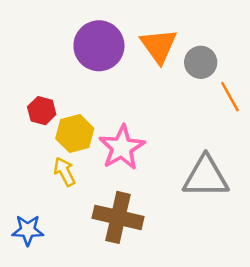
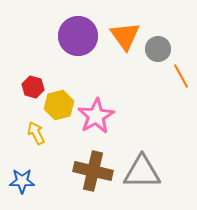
yellow arrow: (65, 172) -> (36, 133), moved
gray triangle: (206, 177) -> (142, 172), moved

